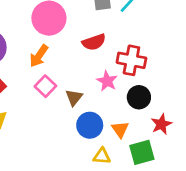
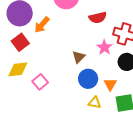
orange arrow: (39, 56) -> (42, 25), moved
pink square: (45, 86) -> (40, 82), moved

